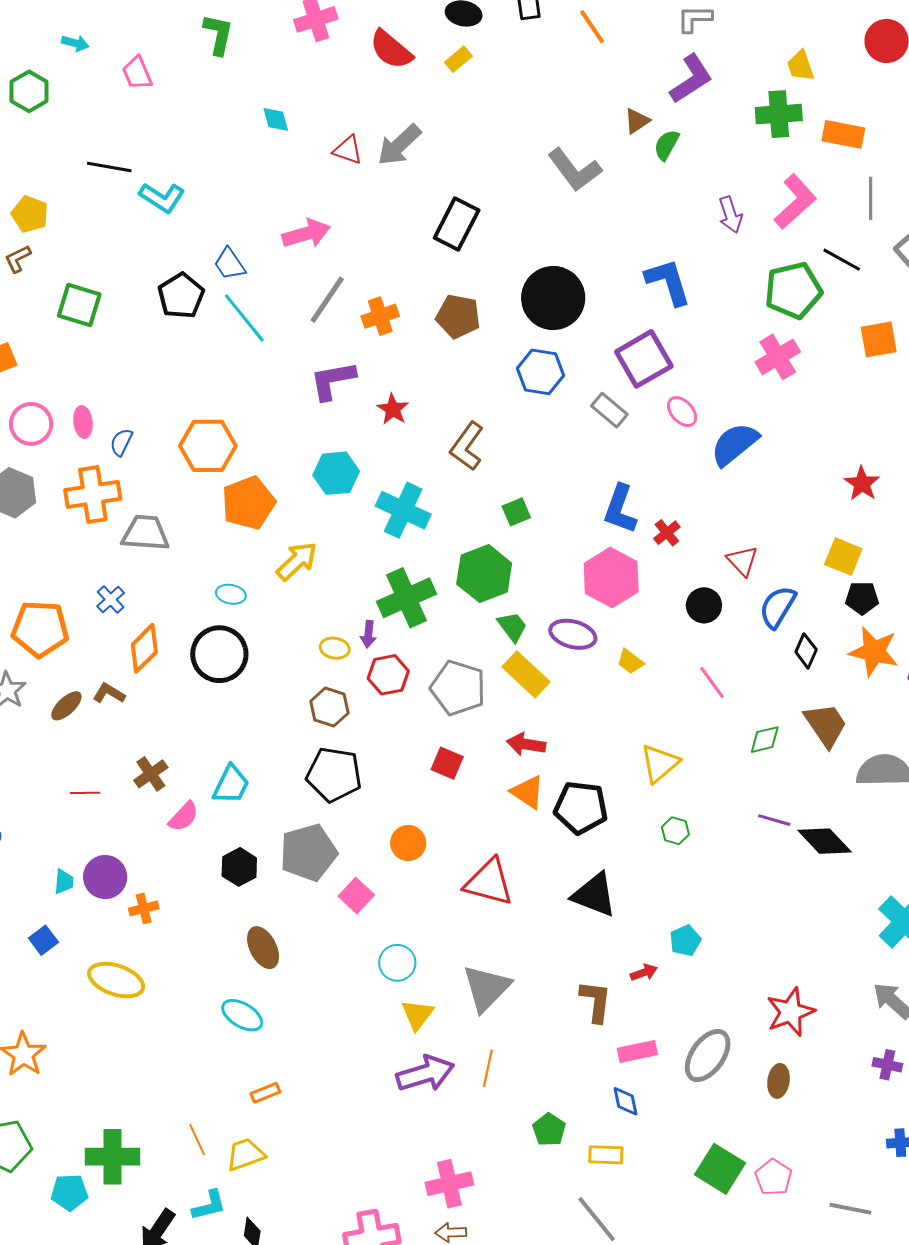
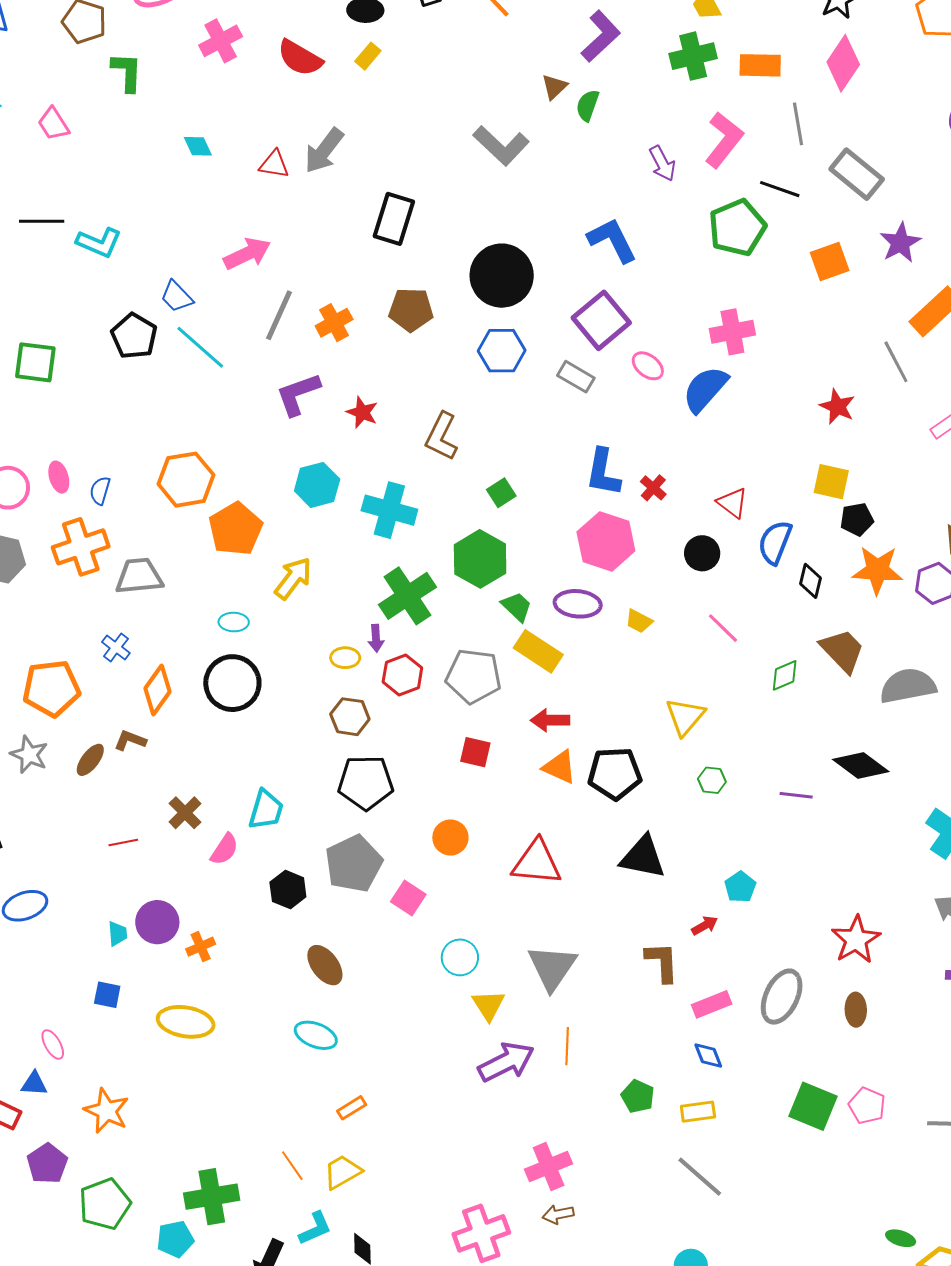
pink cross: (778, 357) -> (732, 332), moved, turned 30
purple line: (774, 820) -> (796, 795), moved
blue square: (43, 940) -> (107, 995), turned -32

